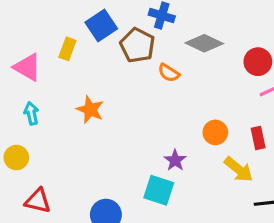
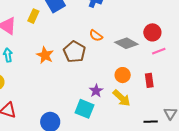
gray diamond: (204, 43) -> (126, 43), moved
brown pentagon: (137, 45) -> (74, 52), moved
yellow arrow: (239, 169) -> (122, 98), moved

